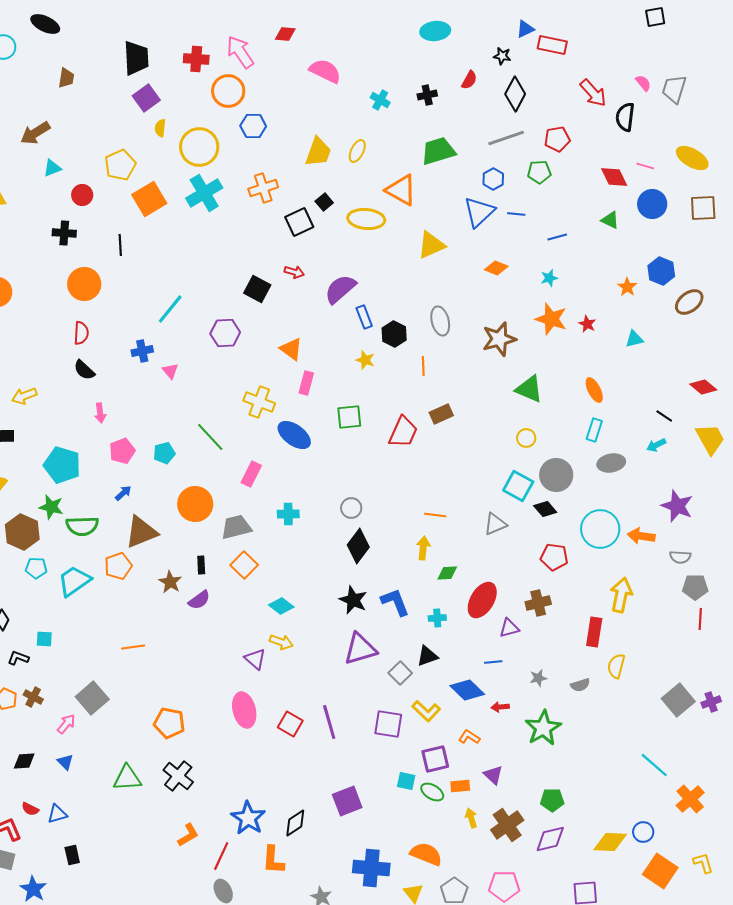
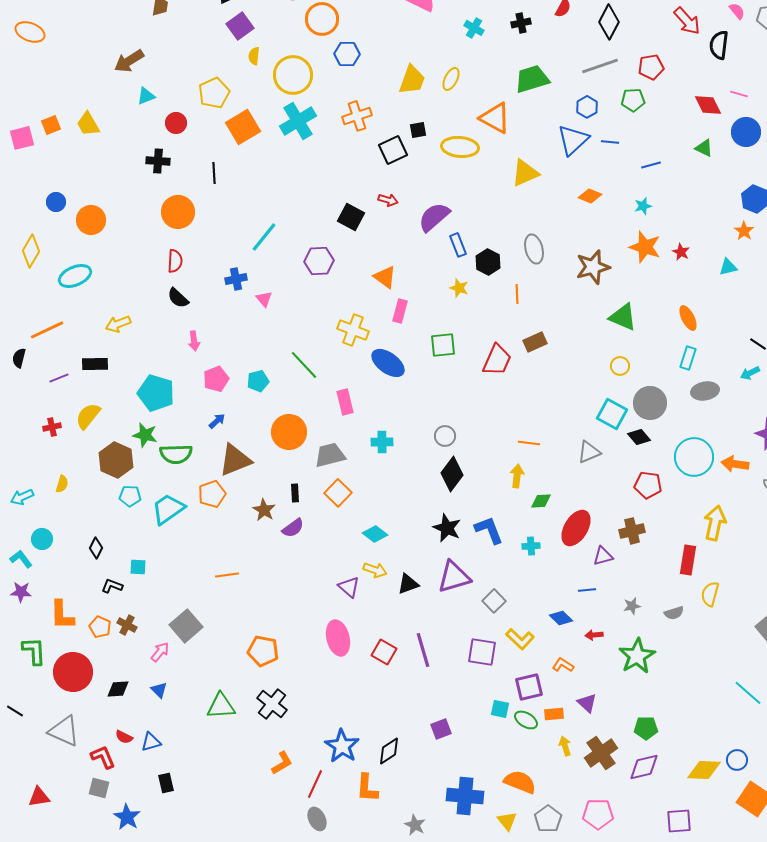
black square: (324, 202) -> (418, 130), turned 30
orange star: (627, 287) -> (744, 231), moved
pink rectangle: (251, 474) -> (345, 402), turned -40
black triangle: (427, 656) -> (408, 584), moved
blue diamond: (467, 690) -> (561, 618), size x0.7
purple square: (347, 801) -> (441, 729), size x0.7

